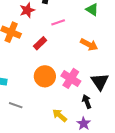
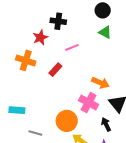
orange arrow: (89, 45) -> (100, 83), moved
orange circle: (45, 76) -> (67, 121), moved

